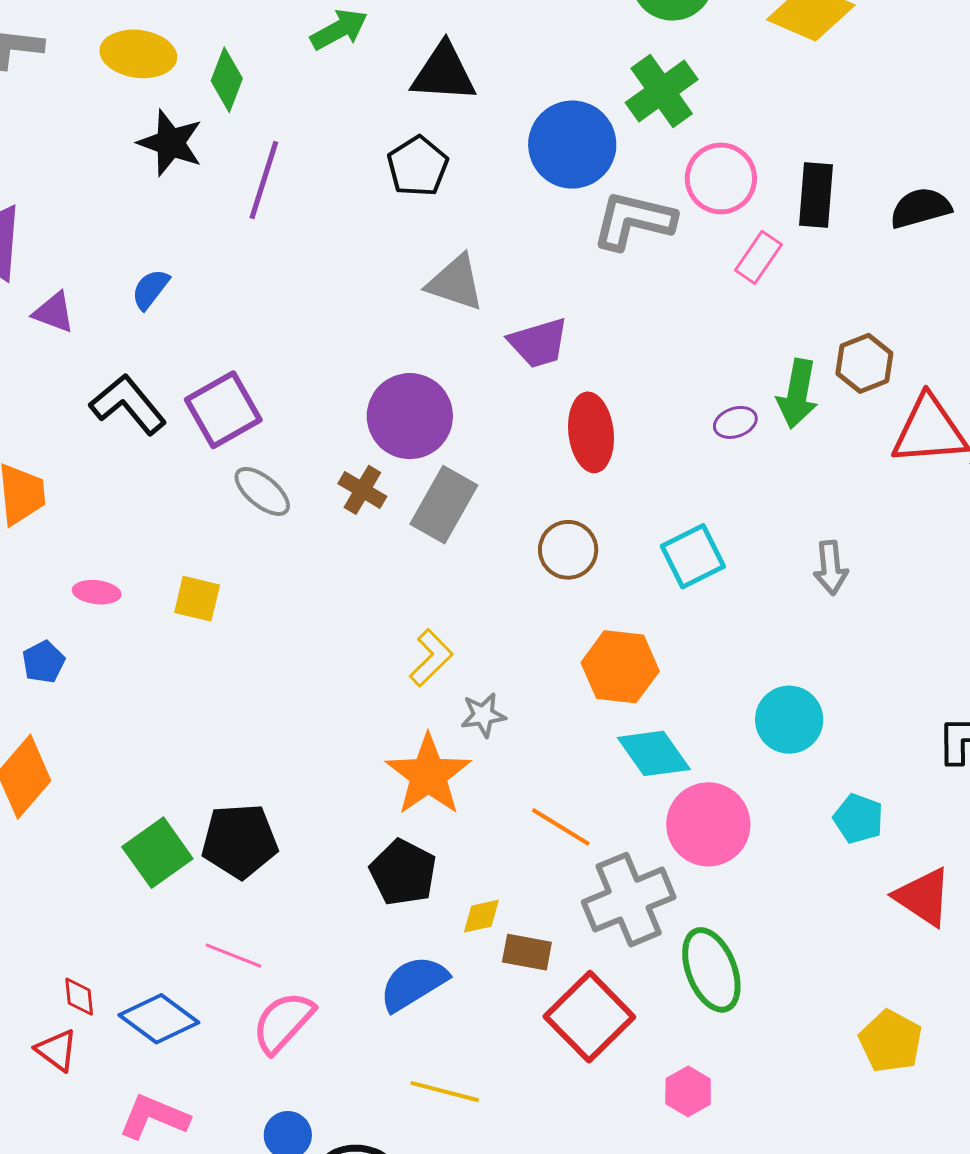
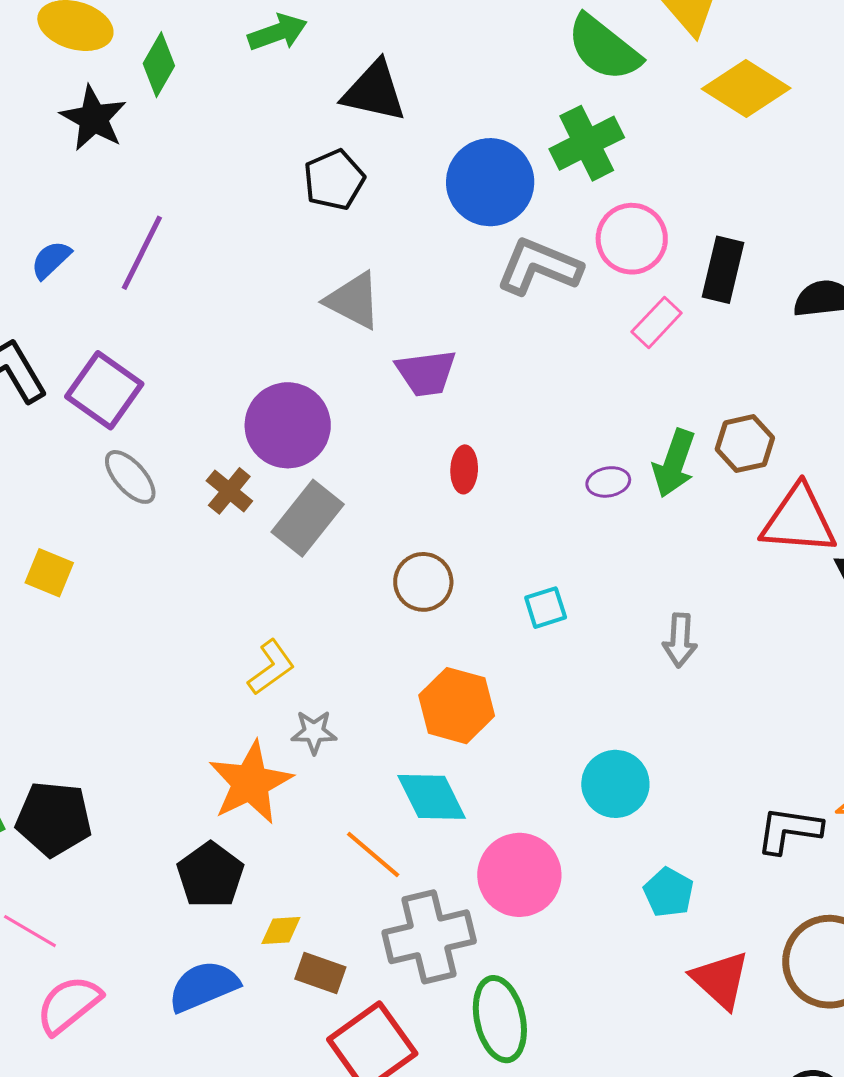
purple line: (264, 180) -> (142, 253), moved
purple square: (223, 410) -> (104, 390), turned -34
red ellipse: (591, 432) -> (464, 469), size x0.6
cyan square: (693, 556) -> (546, 608), size x0.7
cyan diamond: (654, 753) -> (432, 797), moved

